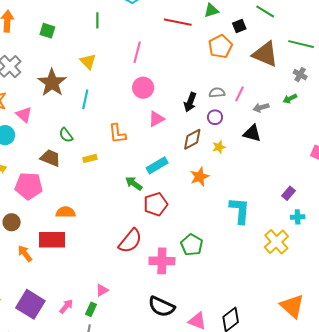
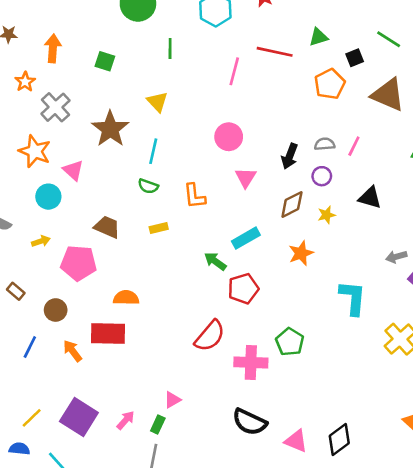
pink line: (137, 52) -> (234, 71), moved
gray arrow: (261, 108) -> (396, 257), moved
pink triangle: (156, 119) -> (246, 178), turned -30
green semicircle: (66, 135) -> (148, 186), moved, turned -35

